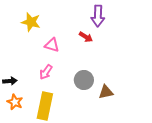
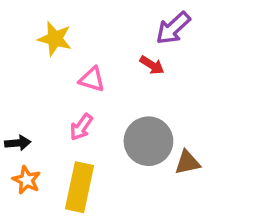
purple arrow: (98, 16) -> (173, 28), turned 45
gray circle: (84, 80) -> (148, 141), size x1.4

